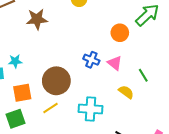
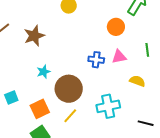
cyan star: (15, 61) -> (43, 72), moved
pink triangle: (115, 63) -> (119, 57), turned -35
green line: (143, 75) -> (147, 50), moved, turned 40

